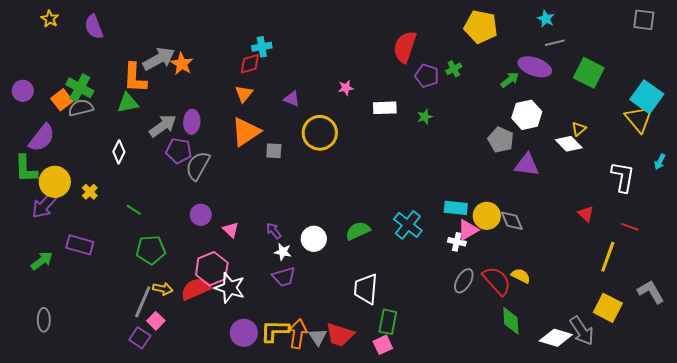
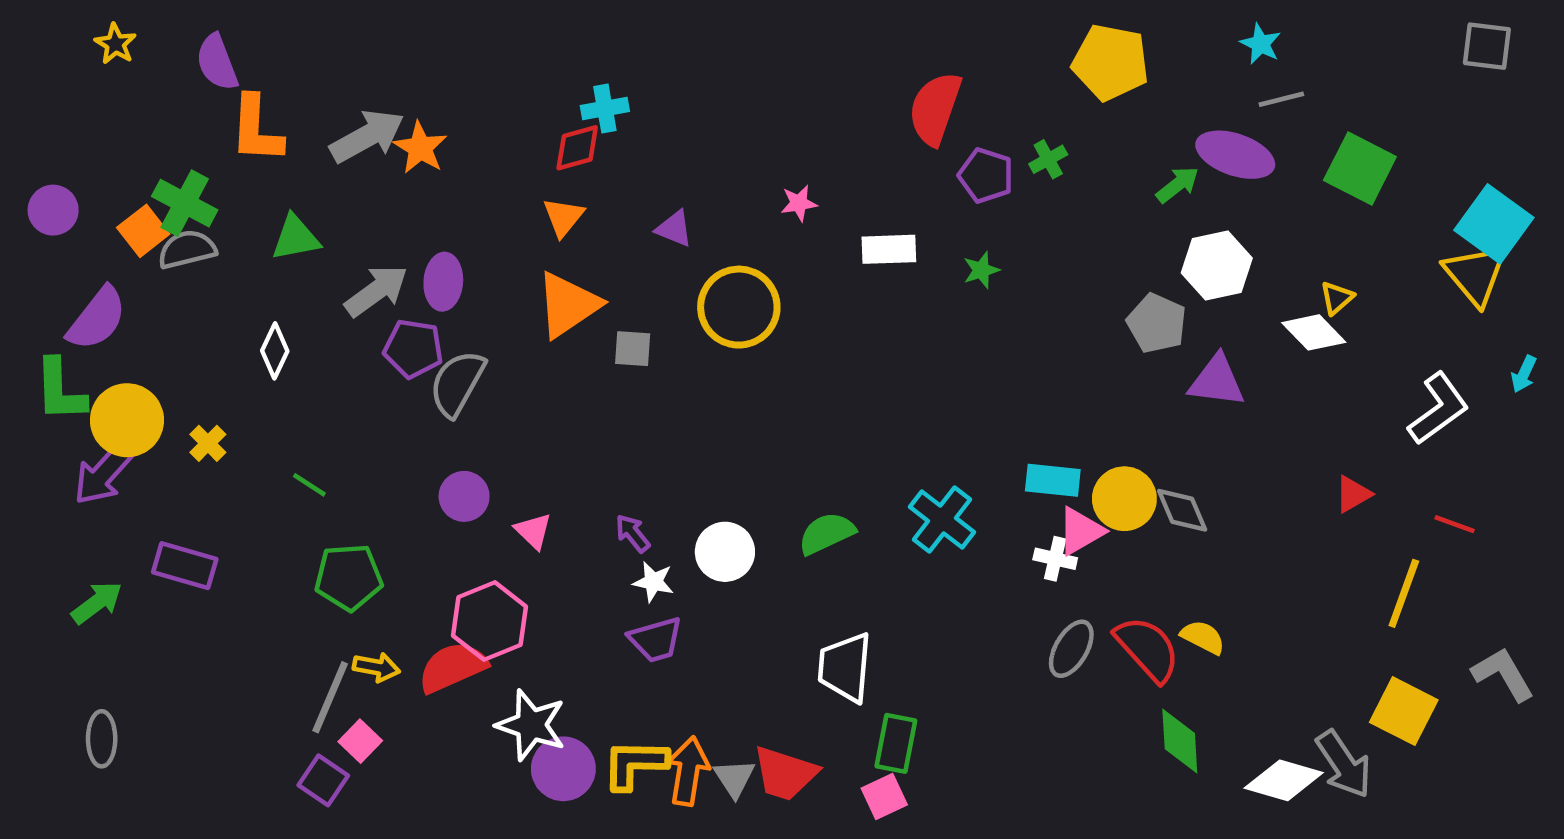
orange L-shape: (135, 78) -> (256, 129), moved
white L-shape: (623, 177) -> (1438, 409), turned 44
red triangle: (586, 214) -> (1353, 494), turned 48
white star: (230, 288) -> (531, 725), moved

